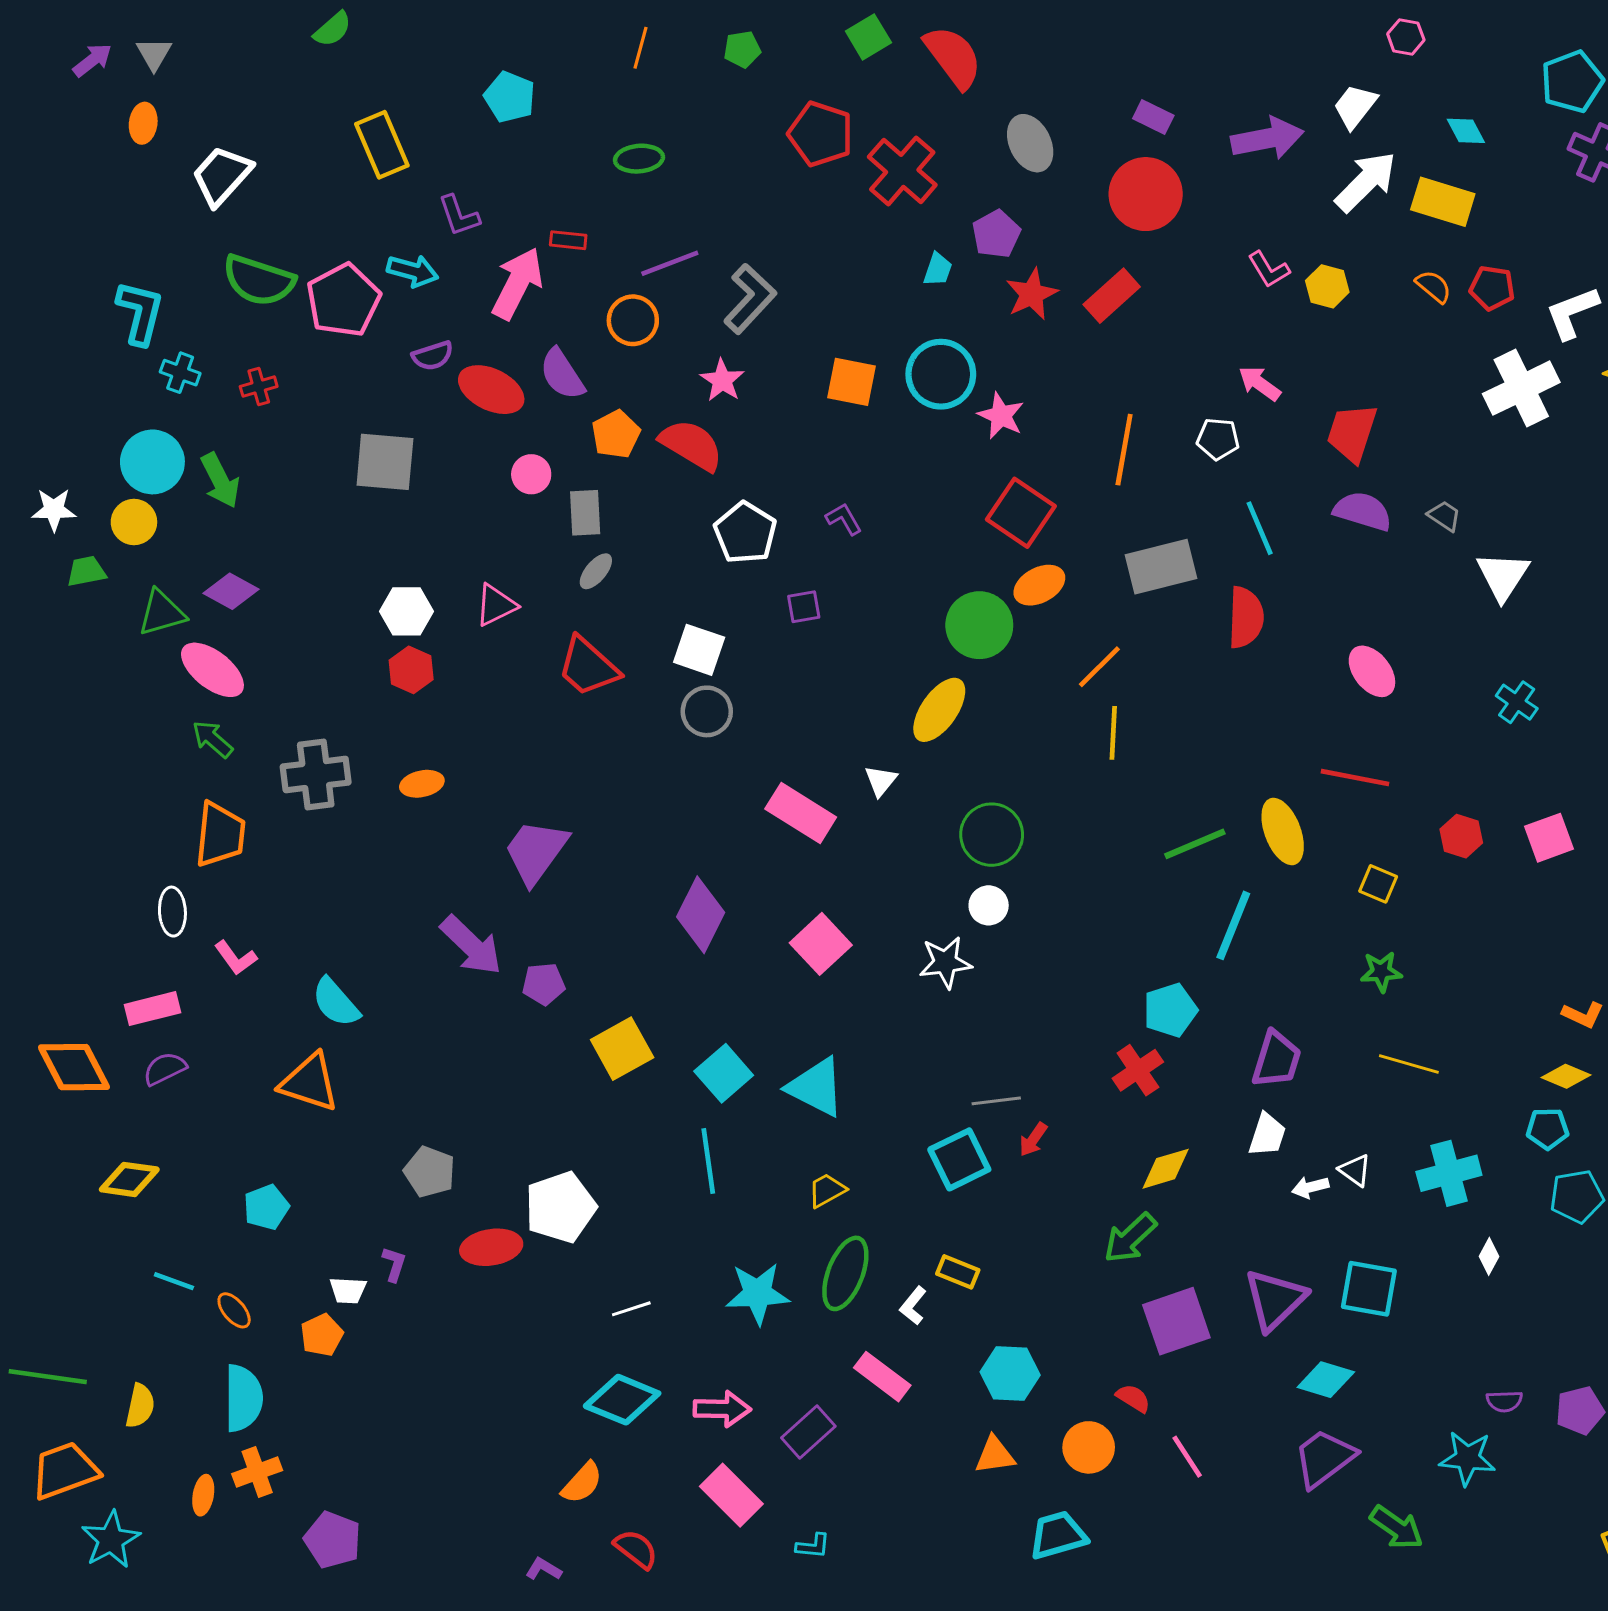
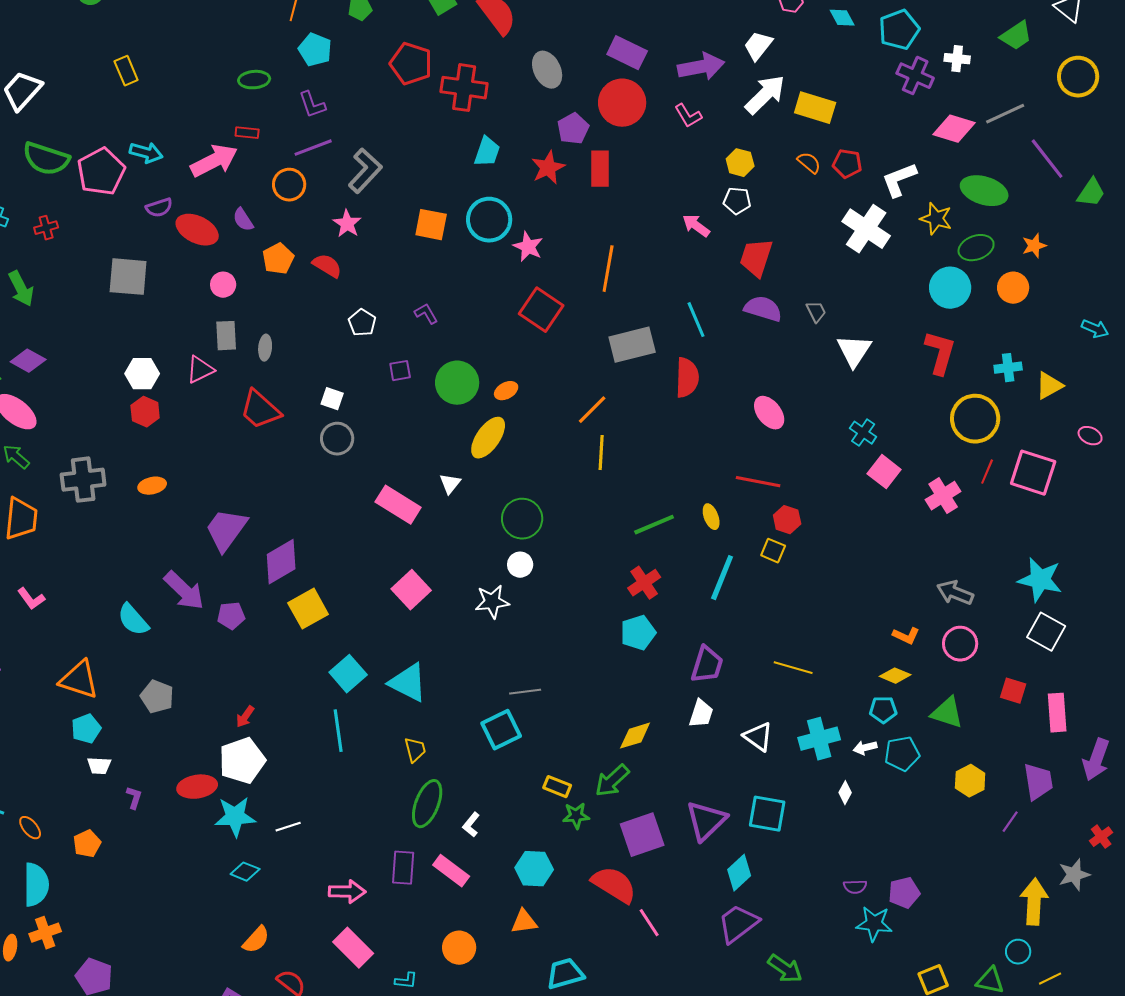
cyan pentagon: (510, 97) -> (315, 50), moved
purple rectangle: (1153, 117) -> (627, 53), size x1.5
cyan diamond: (1466, 131) -> (842, 18), moved
yellow rectangle: (382, 145) -> (126, 71), size x0.7
green ellipse: (639, 159) -> (254, 80), moved
red cross: (902, 171) -> (464, 88), turned -33
purple L-shape: (459, 216) -> (312, 105), moved
purple pentagon: (996, 234) -> (573, 129), moved
cyan trapezoid: (938, 269) -> (487, 152), size x1.4
pink L-shape: (1269, 269) -> (688, 116), moved
pink arrow: (517, 283) -> (214, 161), turned 36
red rectangle: (1112, 296) -> (600, 169), turned -48
purple semicircle: (562, 374) -> (243, 220), size x0.7
white cross: (1521, 388) -> (866, 229), turned -30
white pentagon: (1218, 439) -> (737, 201), moved
red semicircle: (691, 445) -> (327, 266), size x0.7
gray rectangle: (585, 513) -> (226, 336), moved
gray trapezoid: (1444, 516) -> (816, 312), turned 30
white pentagon: (745, 533) -> (362, 323), size x0.7
gray ellipse: (596, 571) -> (265, 348), turned -35
orange ellipse: (1039, 585) -> (506, 391), moved, size x0.7
green circle: (979, 625) -> (457, 383), moved
white square: (699, 650) -> (332, 399), size x0.7
yellow ellipse: (1283, 831) -> (711, 517), size x0.6
red hexagon: (1461, 836) -> (787, 520), moved
pink square: (1549, 838) -> (884, 472), moved, turned -32
purple diamond: (701, 915) -> (281, 562), moved, turned 33
cyan line: (1233, 925) -> (722, 578), moved
green star: (1381, 972) -> (576, 816), moved
cyan semicircle: (336, 1002) -> (133, 620), moved
yellow square: (622, 1049) -> (308, 609), moved
red cross: (1138, 1070) -> (644, 583), moved
red arrow: (1033, 1139) -> (245, 717), moved
white triangle: (1355, 1170) -> (758, 737), size x1.4
gray pentagon: (430, 1172) -> (157, 697), moved
white arrow: (1310, 1187) -> (865, 748), moved
yellow trapezoid: (827, 1190) -> (415, 750), turned 104
cyan pentagon: (266, 1207) -> (86, 729), moved
yellow rectangle: (958, 1272) -> (557, 787), moved
white trapezoid: (348, 1290) -> (99, 766), moved
cyan star: (758, 1293) -> (235, 817), moved
cyan diamond: (1326, 1380) -> (739, 873), turned -60
red semicircle: (1133, 1398) -> (614, 885), size x2.0
cyan diamond: (622, 1400) -> (245, 872), moved, size x0.6
purple rectangle: (808, 1432) -> (403, 868), moved, turned -44
orange circle: (1089, 1447) -> (459, 948), moved
cyan star: (1467, 1458) -> (874, 924), moved

